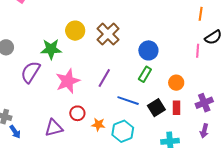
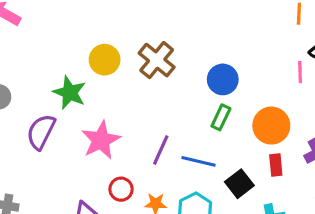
green star: (51, 49) -> (70, 93), turned 30
purple line: (104, 78) -> (161, 150), moved
orange circle: (176, 83) -> (271, 126), size x1.5
black square: (156, 108) -> (239, 184), moved

